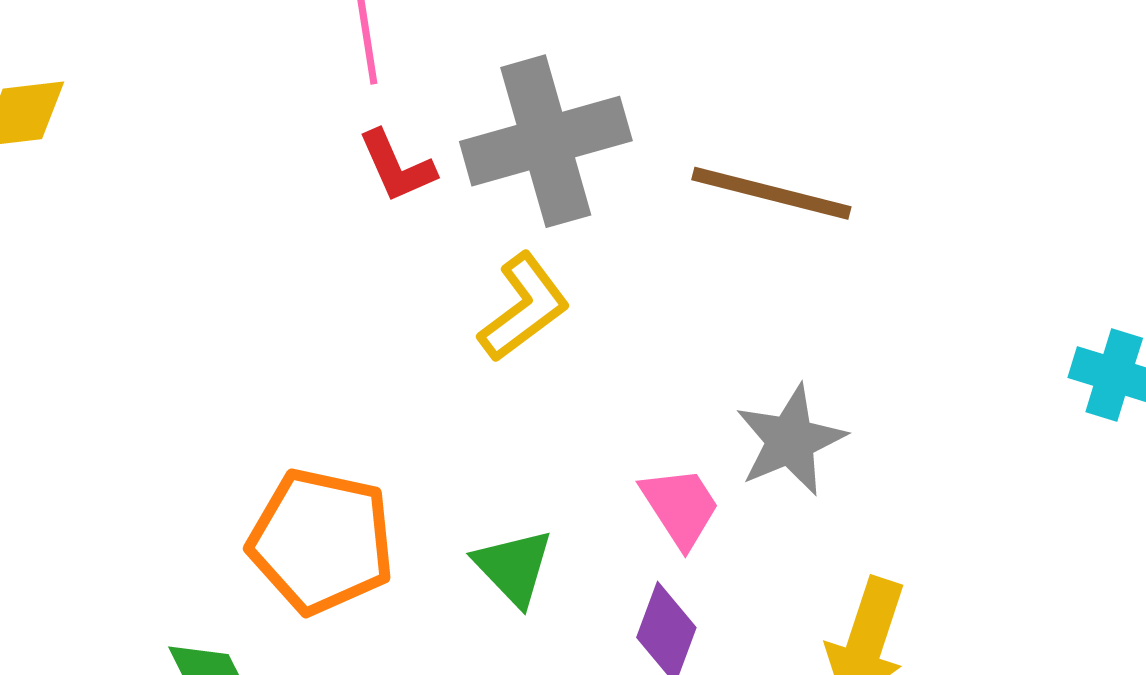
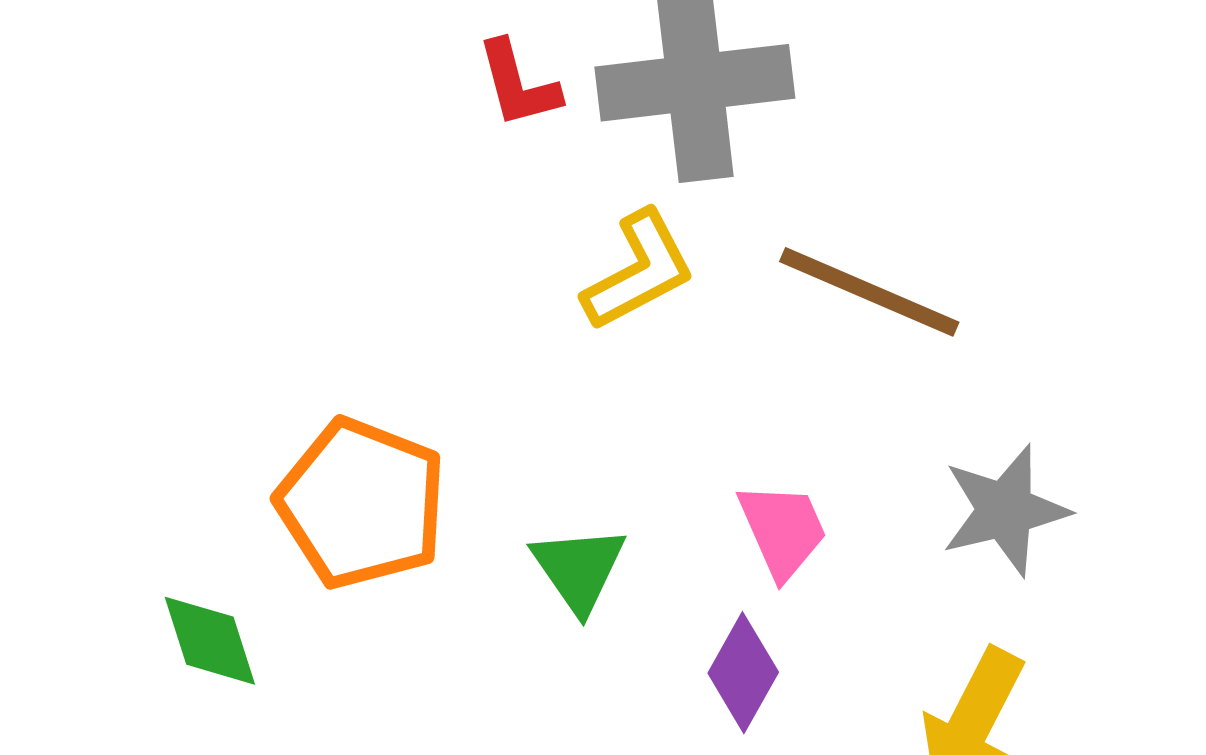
brown line: (771, 193) -> (869, 292), moved
gray star: (790, 440) -> (1005, 510), moved

